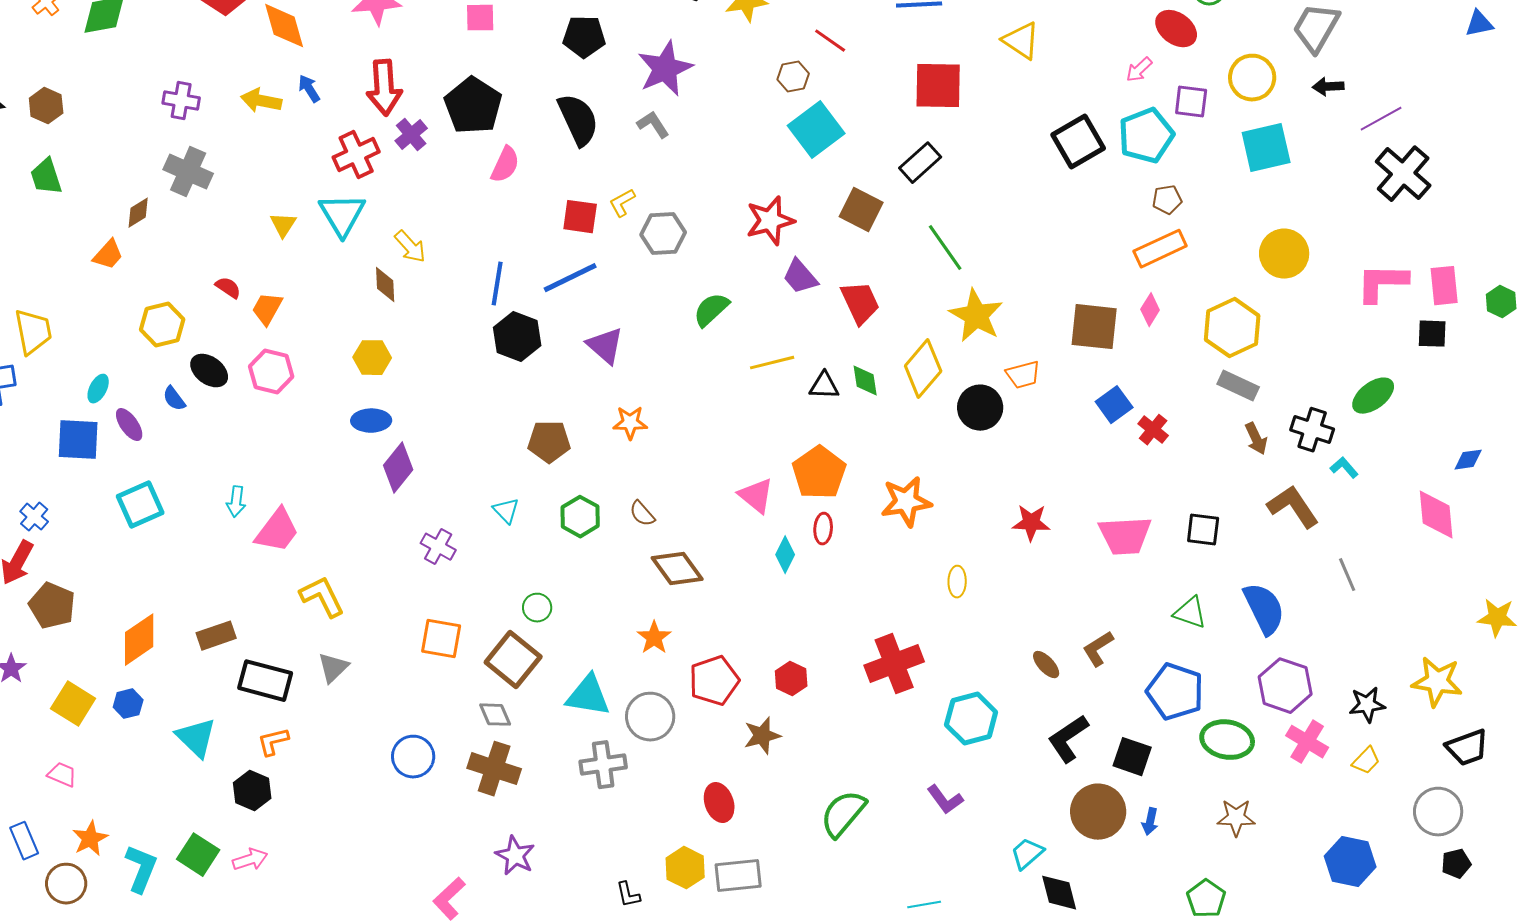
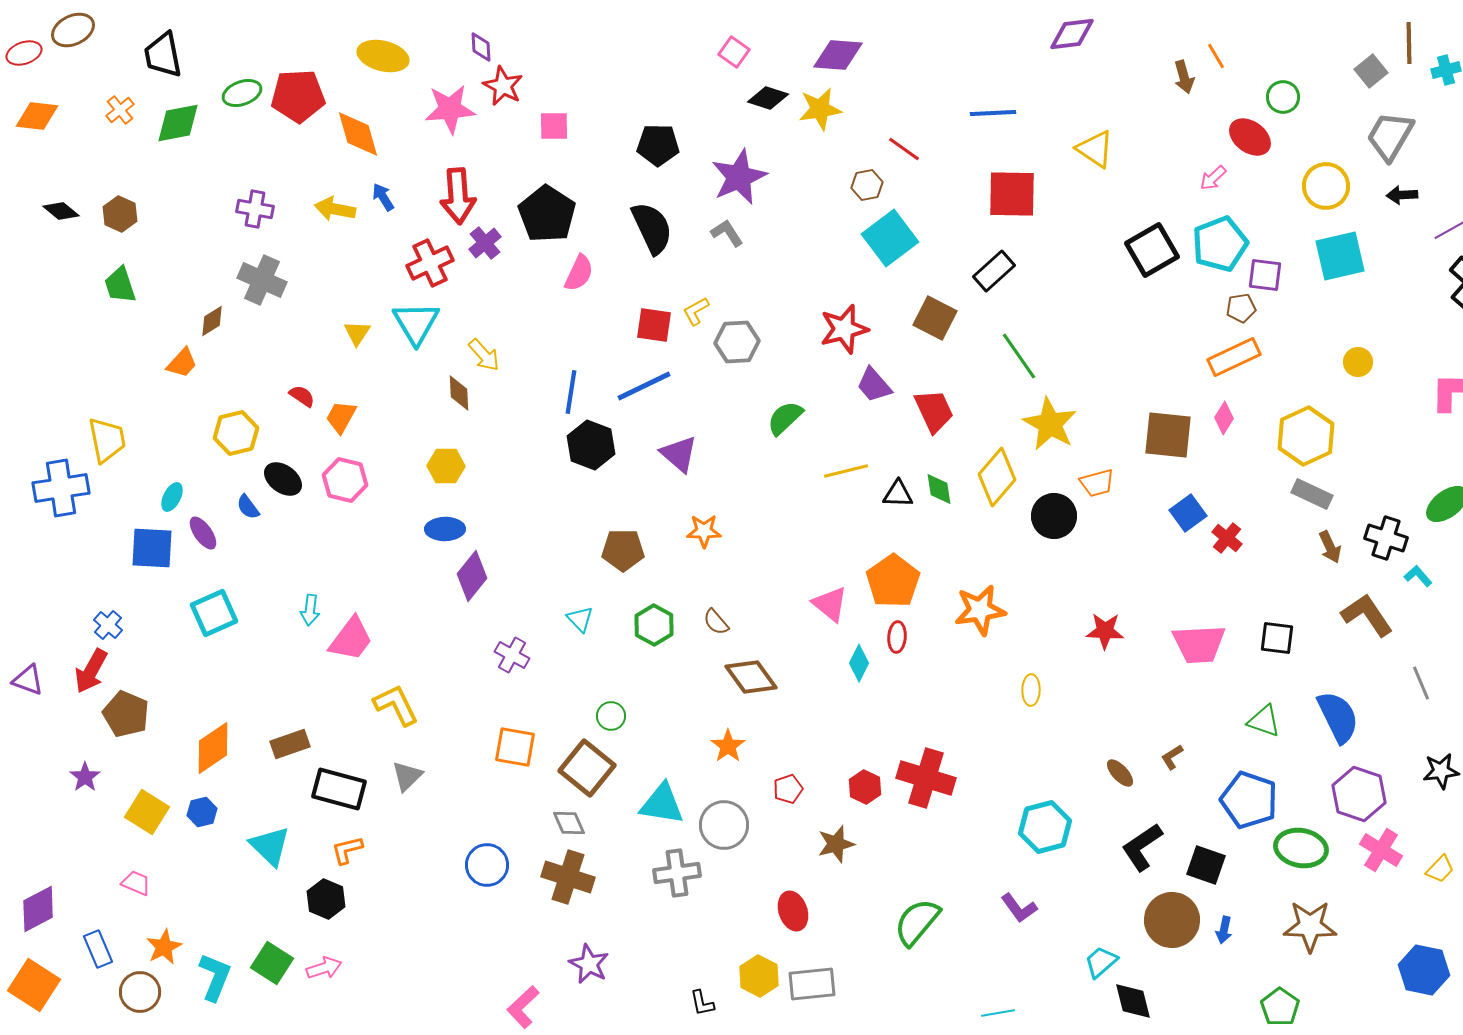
purple square: (1191, 102) -> (1265, 275), moved
yellow circle: (1284, 254) -> (1358, 362), size x0.6
brown L-shape: (1098, 649) -> (1172, 757), size x0.7
red cross: (894, 664) -> (926, 778), moved, turned 38
red pentagon: (714, 681) -> (788, 789), size x0.6
black star: (1367, 705) -> (1441, 771), moved
brown star: (1236, 818) -> (1310, 926), size x1.4

